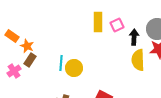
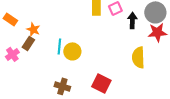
orange star: (27, 46) -> (33, 29), moved
yellow semicircle: (138, 60) -> (138, 57), moved

